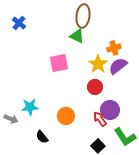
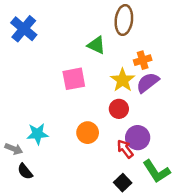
brown ellipse: (83, 16) -> (124, 20), moved
blue cross: (19, 23) -> (24, 29), size x1.5
orange circle: (66, 116) -> (88, 133), moved
black semicircle: (42, 137) -> (25, 171), moved

